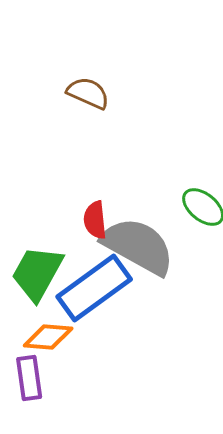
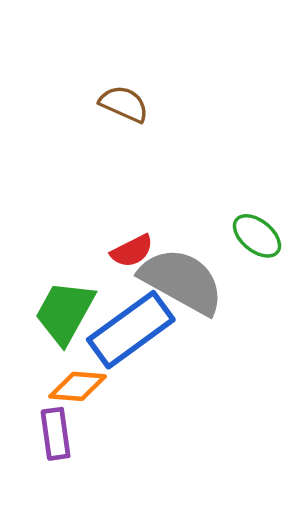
red semicircle: (95, 220) -> (132, 251), turned -111

